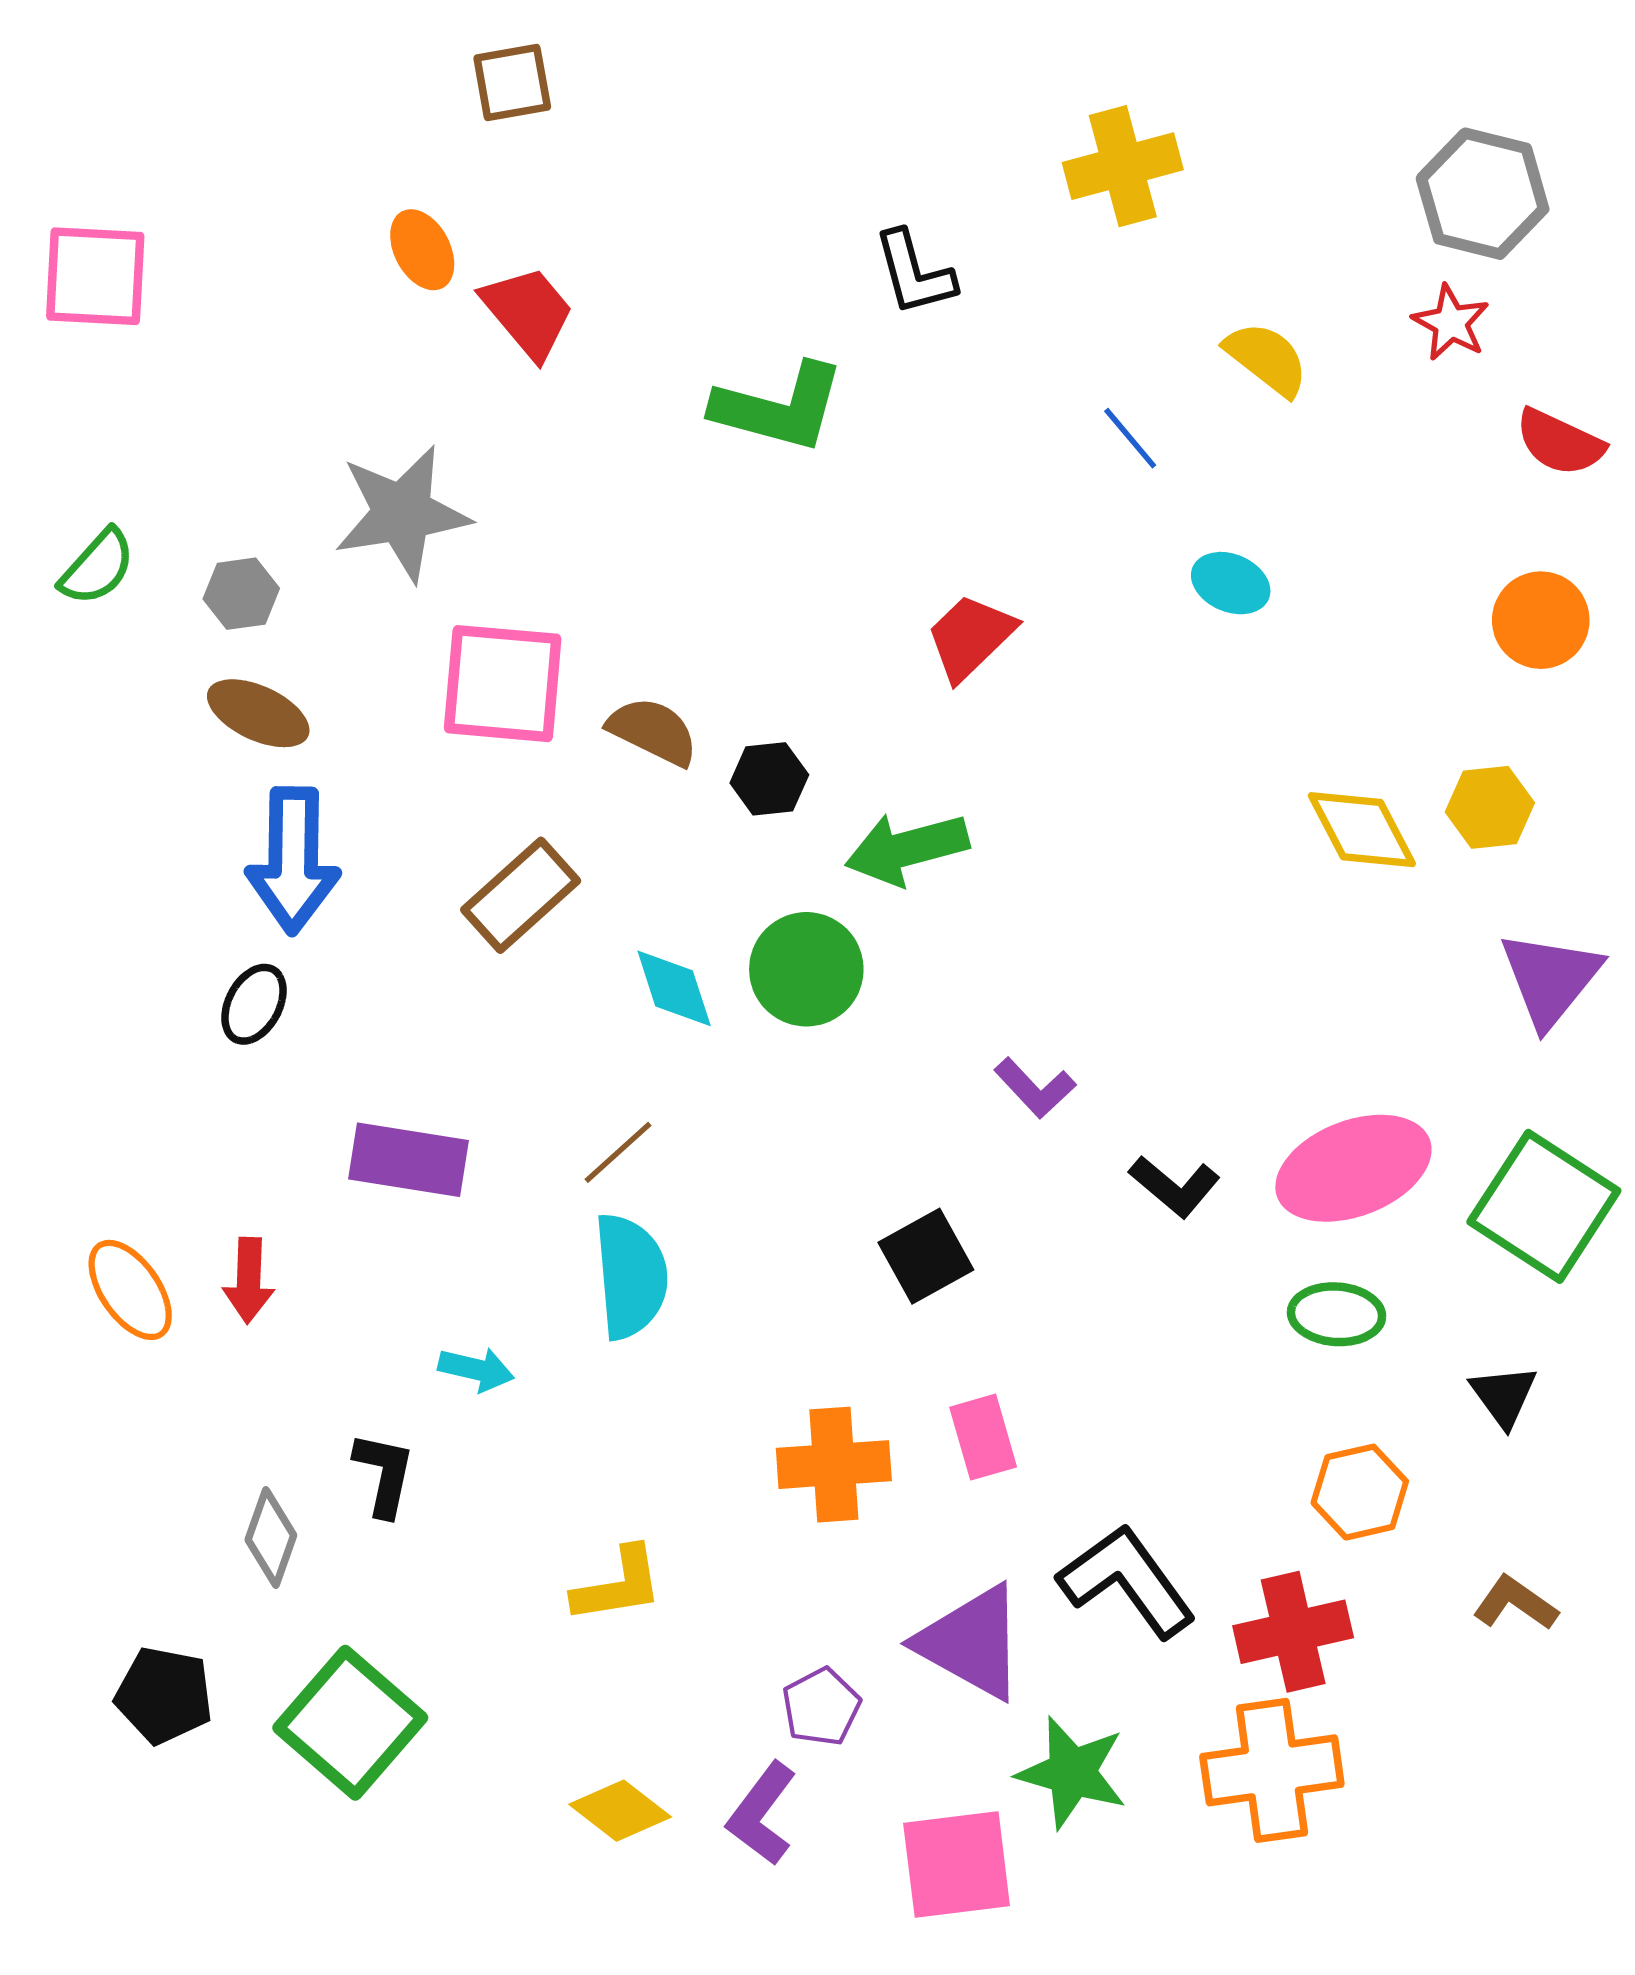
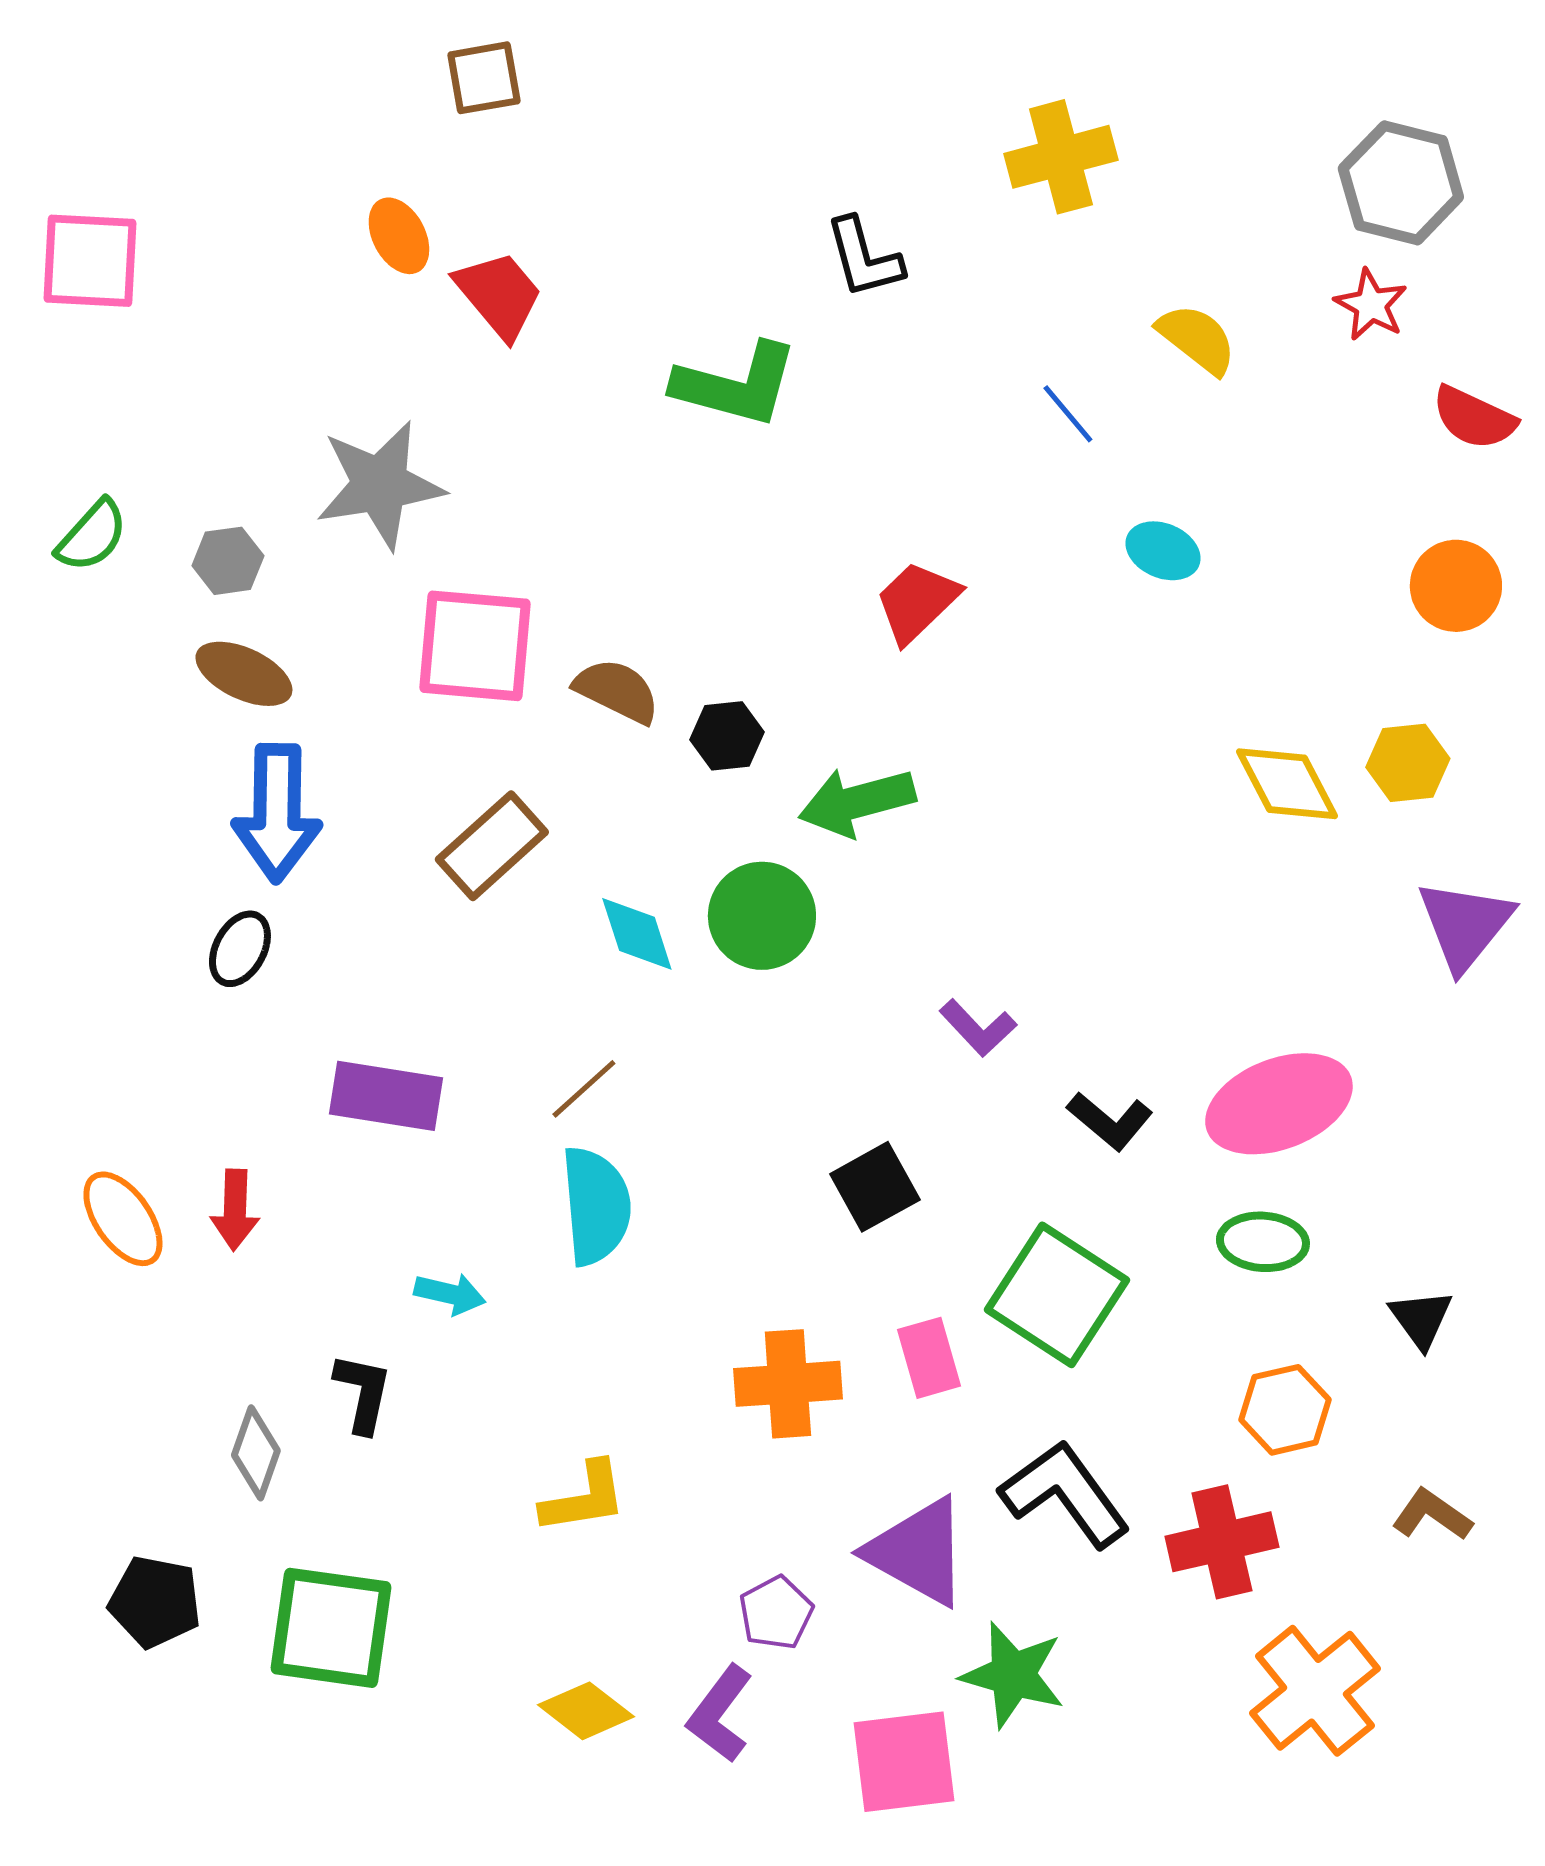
green square: (1544, 1206) -> (1057, 1295), moved
green square: (350, 1723) -> (331, 1628), turned -33
orange cross: (1272, 1770) -> (1315, 1691), moved, turned -31

